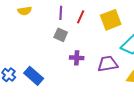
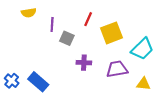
purple line: (61, 13) -> (52, 24), moved
yellow square: (111, 20) -> (112, 33), moved

